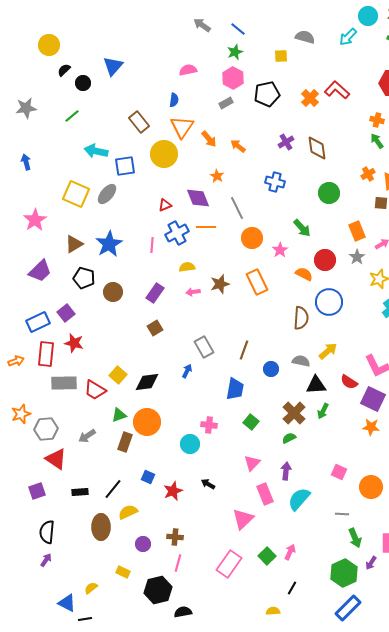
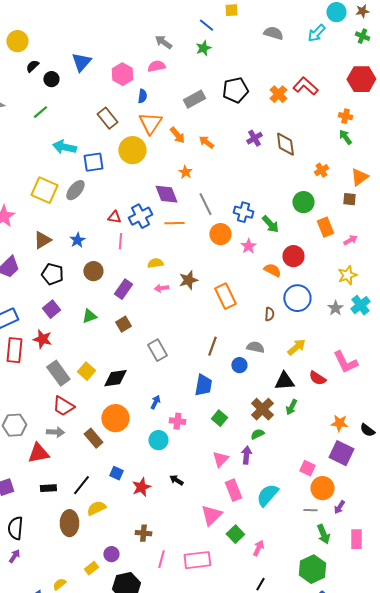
gray arrow: (202, 25) -> (163, 42), moved
yellow square: (281, 56) -> (231, 10), moved
pink hexagon: (233, 78) -> (122, 74), moved
gray rectangle: (226, 103) -> (194, 99), size x1.5
orange cross: (368, 174) -> (321, 170), moved
blue cross: (275, 182) -> (243, 212), moved
green circle: (329, 193) -> (303, 202), moved
red triangle: (165, 205) -> (114, 217), moved, turned 32
blue cross: (177, 233) -> (140, 216), moved
blue star: (109, 244) -> (77, 240), size x0.6
gray star: (357, 257) -> (335, 308), moved
orange rectangle: (257, 282) -> (225, 296), moved
brown circle: (113, 292) -> (93, 271), moved
purple square: (66, 313) -> (51, 309), moved
brown semicircle: (301, 318) -> (269, 314), size x0.6
gray rectangle: (204, 347) -> (157, 350), moved
gray semicircle: (301, 361) -> (255, 347), moved
blue arrow: (187, 371) -> (155, 402), moved
gray rectangle: (64, 383) -> (58, 373), moved, turned 55
red trapezoid: (95, 390) -> (63, 406), moved
purple square: (373, 399) -> (341, 453), moved
green triangle: (119, 415) -> (89, 316), moved
gray arrow: (87, 436) -> (55, 432), turned -144
brown rectangle: (125, 442) -> (93, 438), turned -60
red triangle: (56, 459) -> (38, 453), moved, turned -45
purple arrow: (286, 471) -> (246, 455), moved
orange circle: (371, 487) -> (322, 488), moved
purple circle: (143, 544) -> (111, 554), moved
green square: (267, 556) -> (235, 534), moved
pink line: (178, 563) -> (161, 559), moved
purple arrow: (371, 563) -> (339, 507), moved
pink rectangle: (229, 564) -> (197, 560), turned 48
yellow rectangle: (123, 572) -> (91, 568), turned -64

